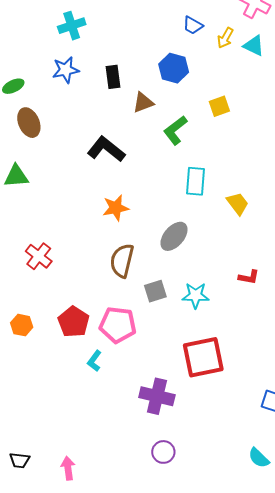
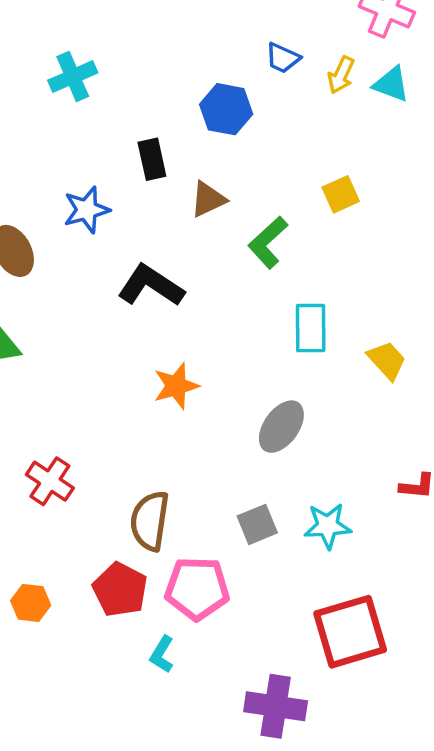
blue hexagon: (174, 68) -> (226, 109), moved
blue star: (66, 70) -> (87, 210), moved
brown semicircle: (122, 261) -> (150, 521), moved

